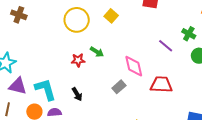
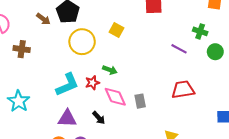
pink diamond: (134, 66) -> (115, 97), moved
purple triangle: (18, 86) -> (67, 118), moved
gray rectangle: (119, 87) -> (140, 101), turned -48
cyan L-shape: (45, 89) -> (67, 85), moved, turned 95

